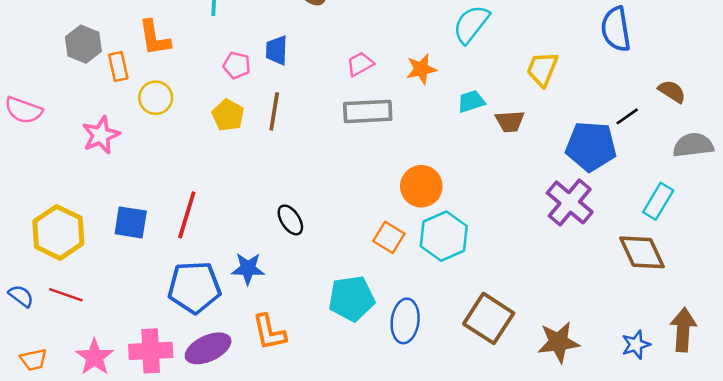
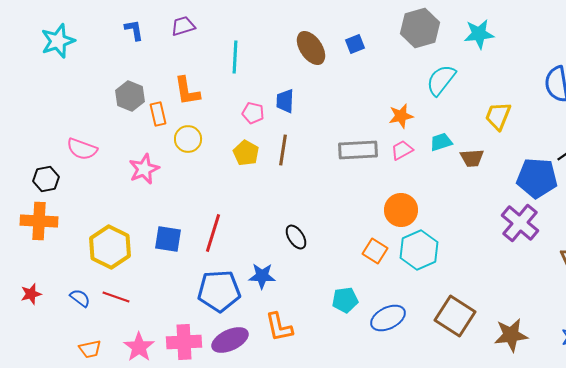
pink trapezoid: (360, 64) -> (402, 150), moved
cyan pentagon: (351, 298) -> (345, 300), size x0.7
blue ellipse: (405, 321) -> (388, 318), turned 56

